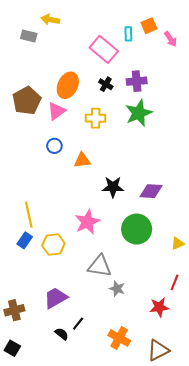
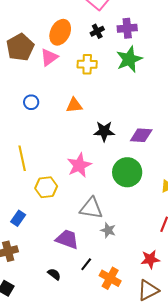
black cross: (106, 84) -> (97, 31), turned 32
blue circle: (54, 146) -> (31, 102), moved
blue rectangle: (25, 240) -> (18, 218), moved
purple trapezoid: (55, 298) -> (67, 239), moved, turned 50
red star: (159, 307) -> (150, 259), moved
black line: (78, 324) -> (86, 264), moved

